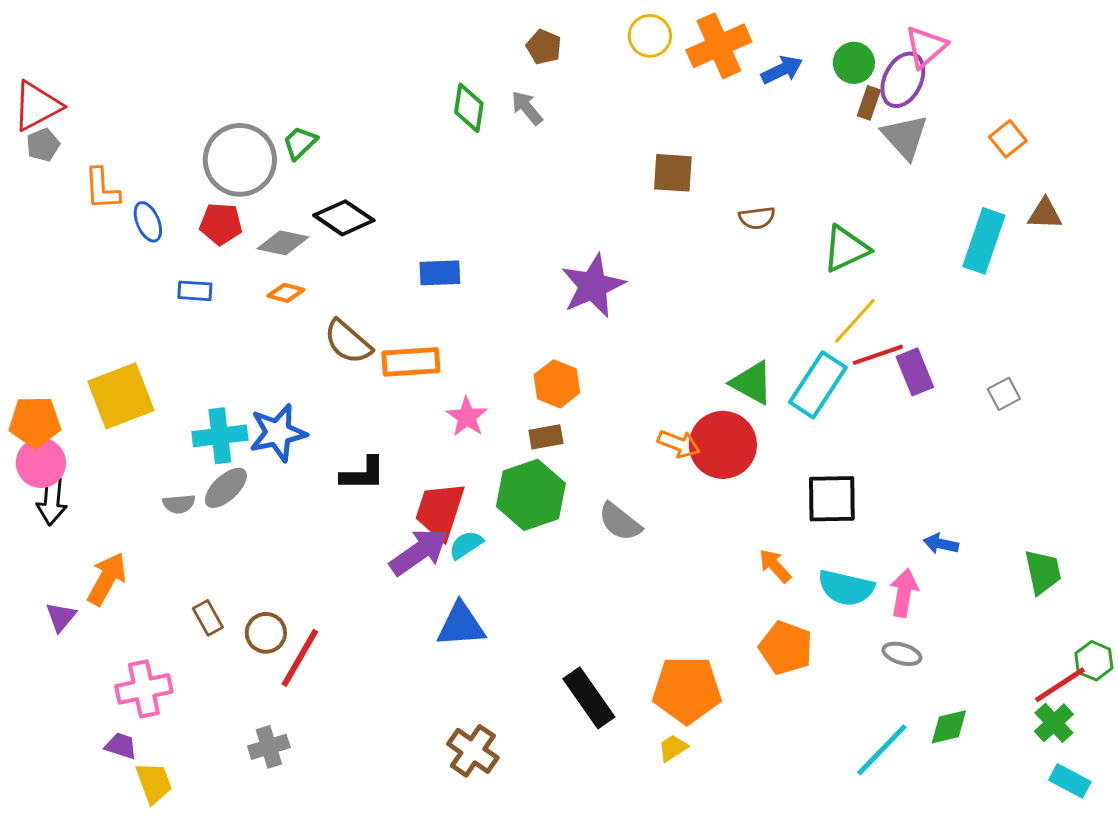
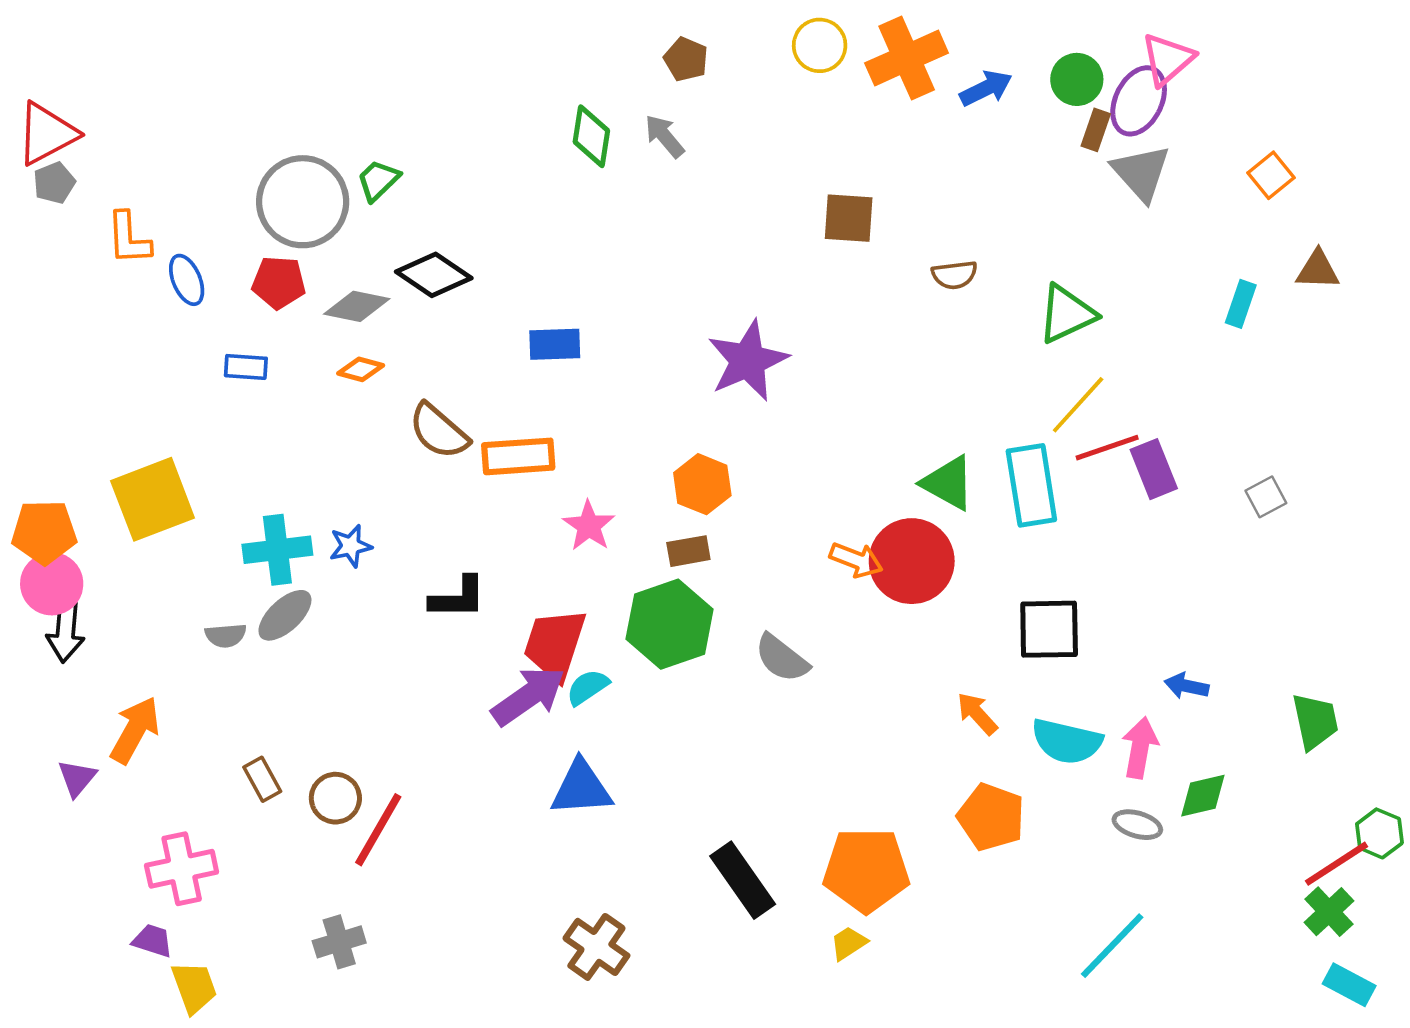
cyan rectangle: (984, 241) -> (1241, 304), size x0.6
cyan rectangle: (818, 385) -> (1031, 485), turned -42
blue star: (278, 433) -> (351, 546), size x0.6
green diamond: (949, 727) -> (1203, 796), moved

